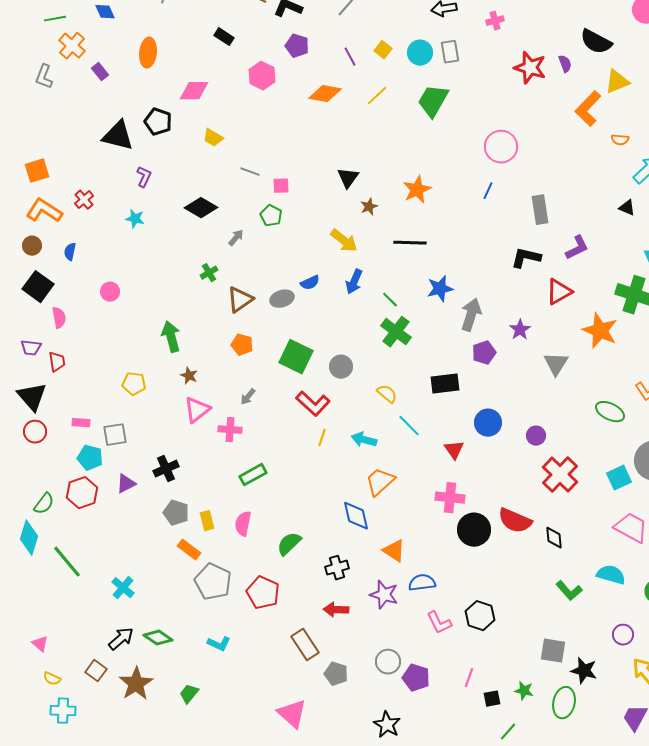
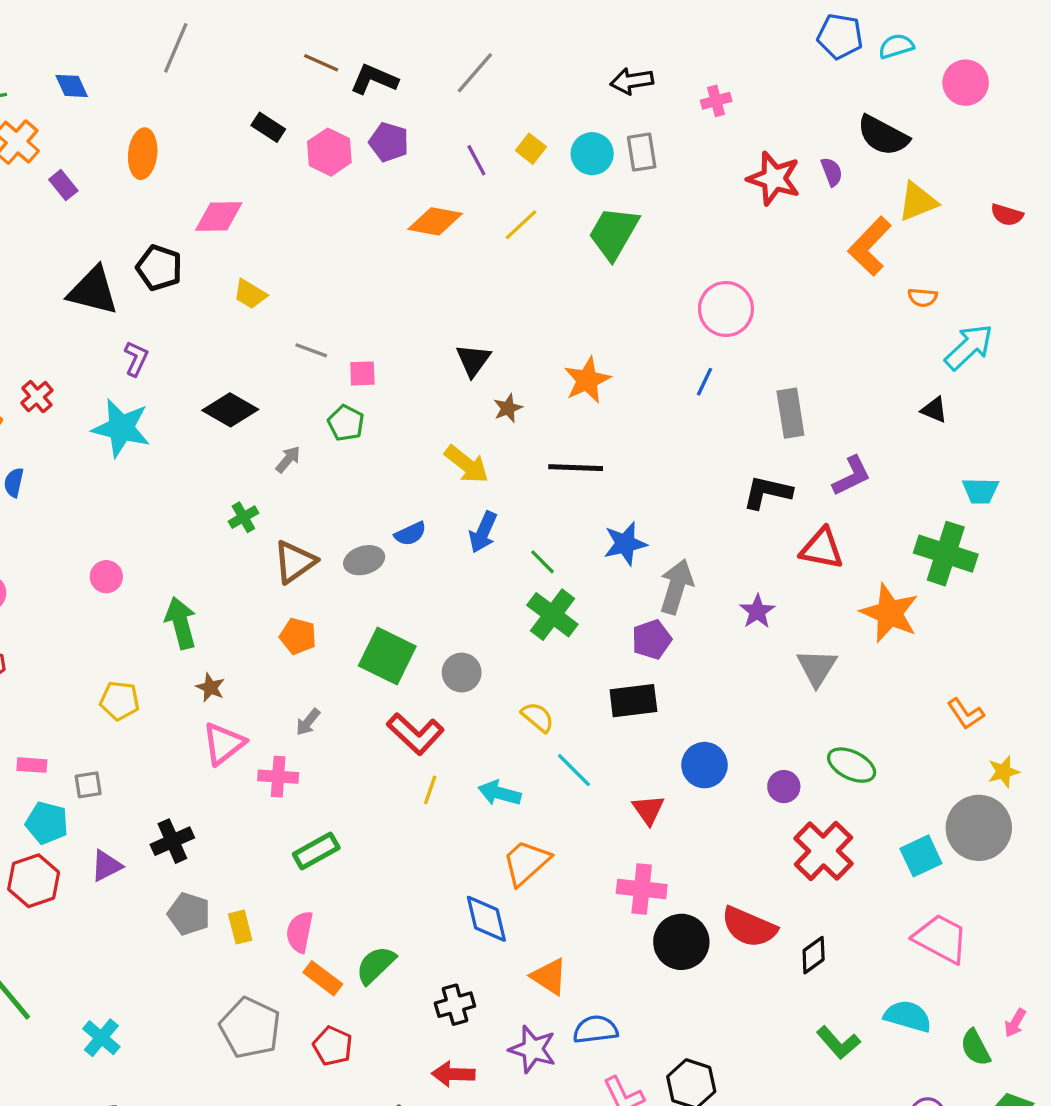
pink hexagon: (262, 76) -> (329, 152), moved
cyan star: (135, 219) -> (121, 428), size x1.8
pink circle: (110, 292) -> (106, 577), moved
red triangle: (559, 292) -> (822, 549), turned 40
purple pentagon: (484, 353) -> (652, 639), moved
green ellipse: (610, 412) -> (852, 765), moved
gray square: (115, 435) -> (88, 785), size x0.7
black diamond: (554, 538) -> (814, 955), turned 60
orange rectangle: (189, 550) -> (323, 978), moved
red pentagon: (263, 593) -> (333, 1046), size x0.7

